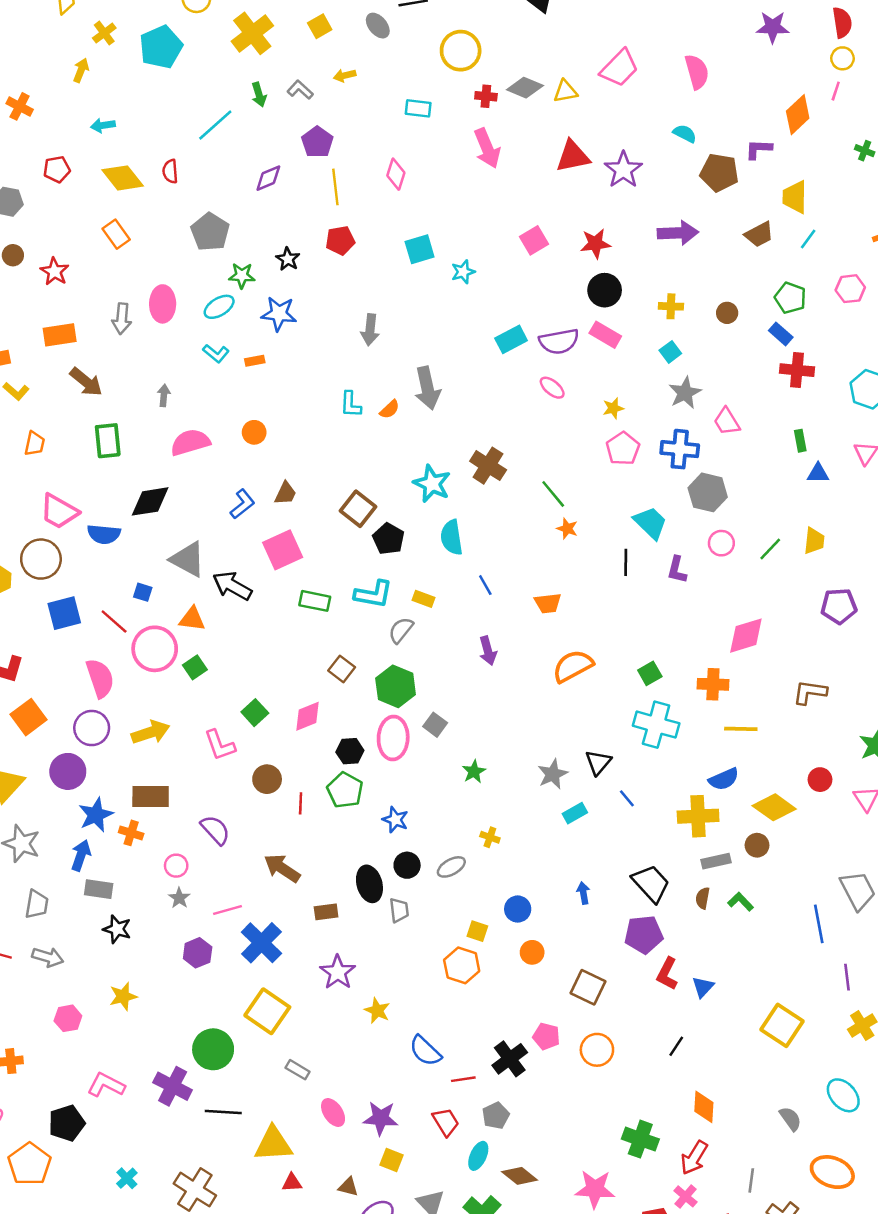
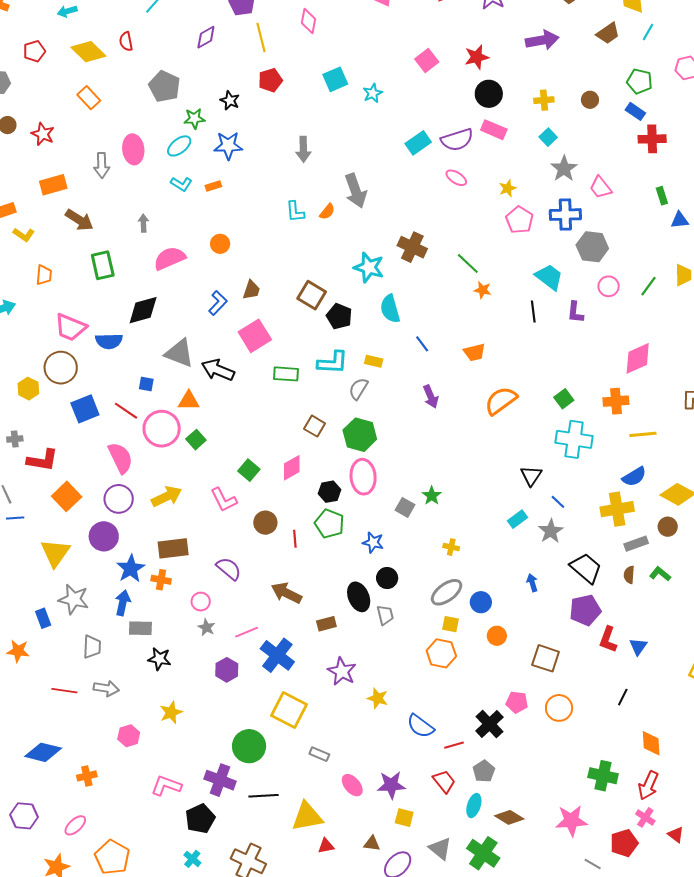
gray square: (435, 725) -> (405, 507), moved
gray star: (553, 774) -> (551, 531), moved
gray ellipse: (451, 867) -> (447, 592), moved, size x1.4
black pentagon: (67, 1123) -> (200, 819), moved

